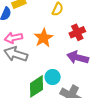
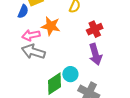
orange star: (44, 38) -> (51, 26), moved, turned -30
purple arrow: (78, 57) -> (95, 54), turned -120

